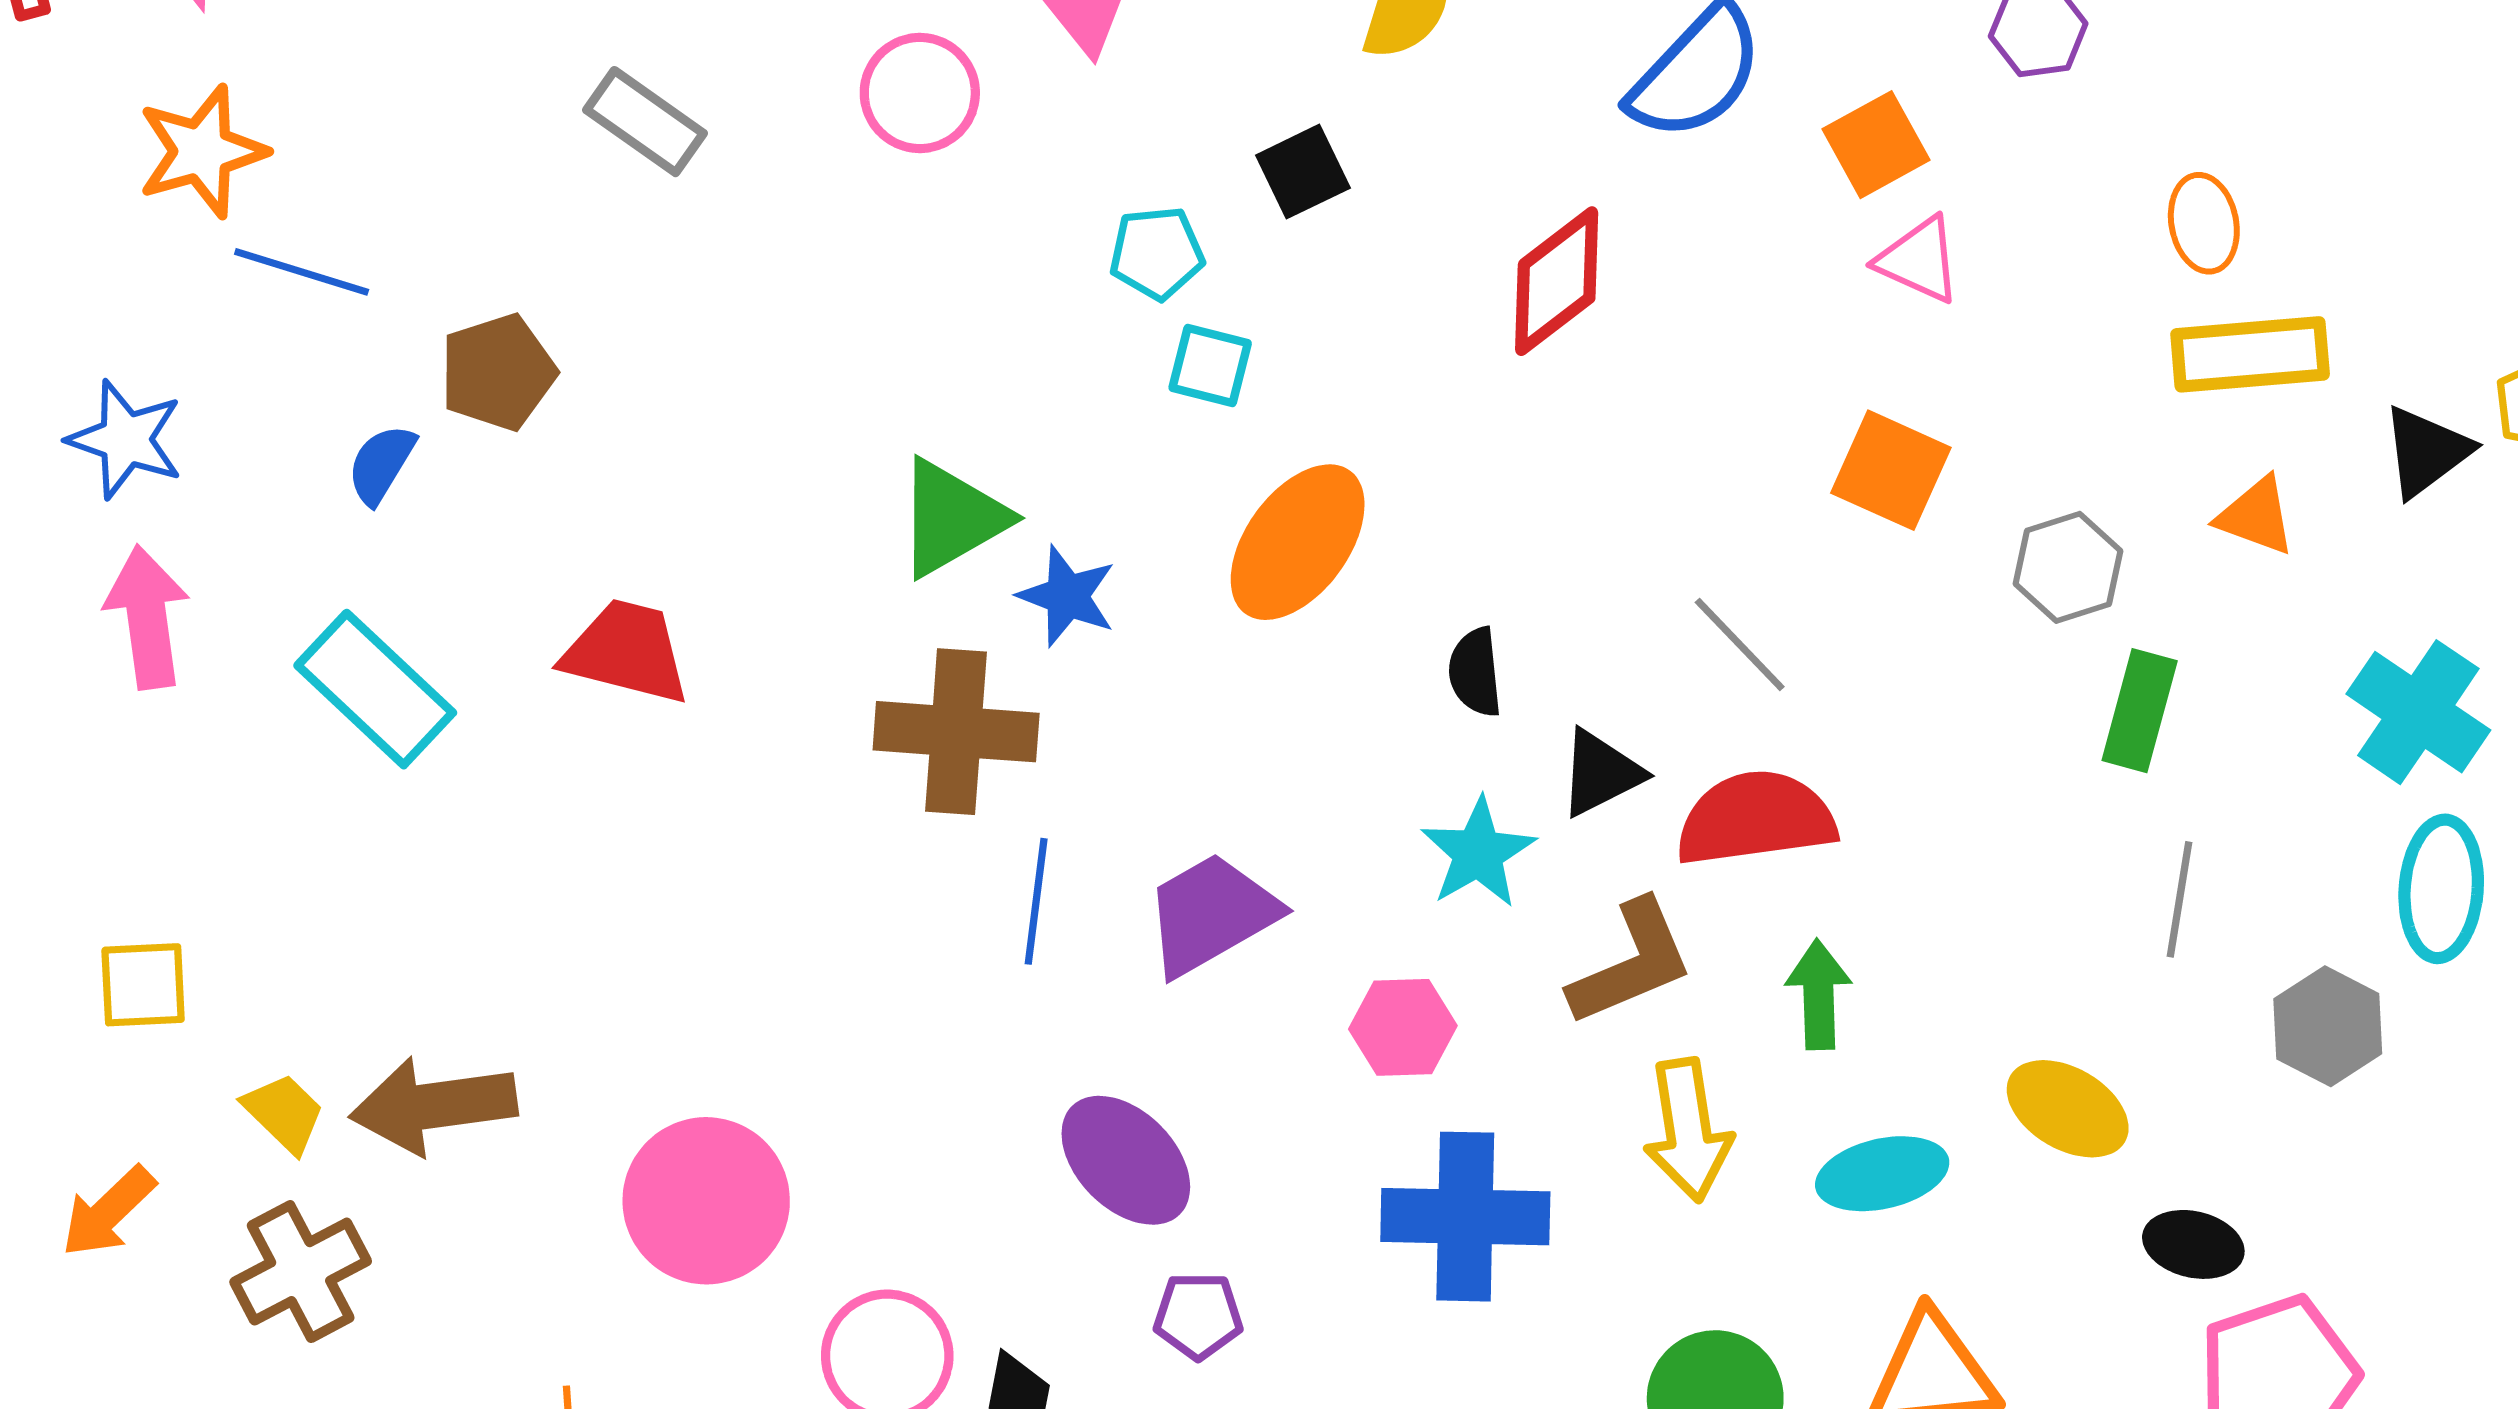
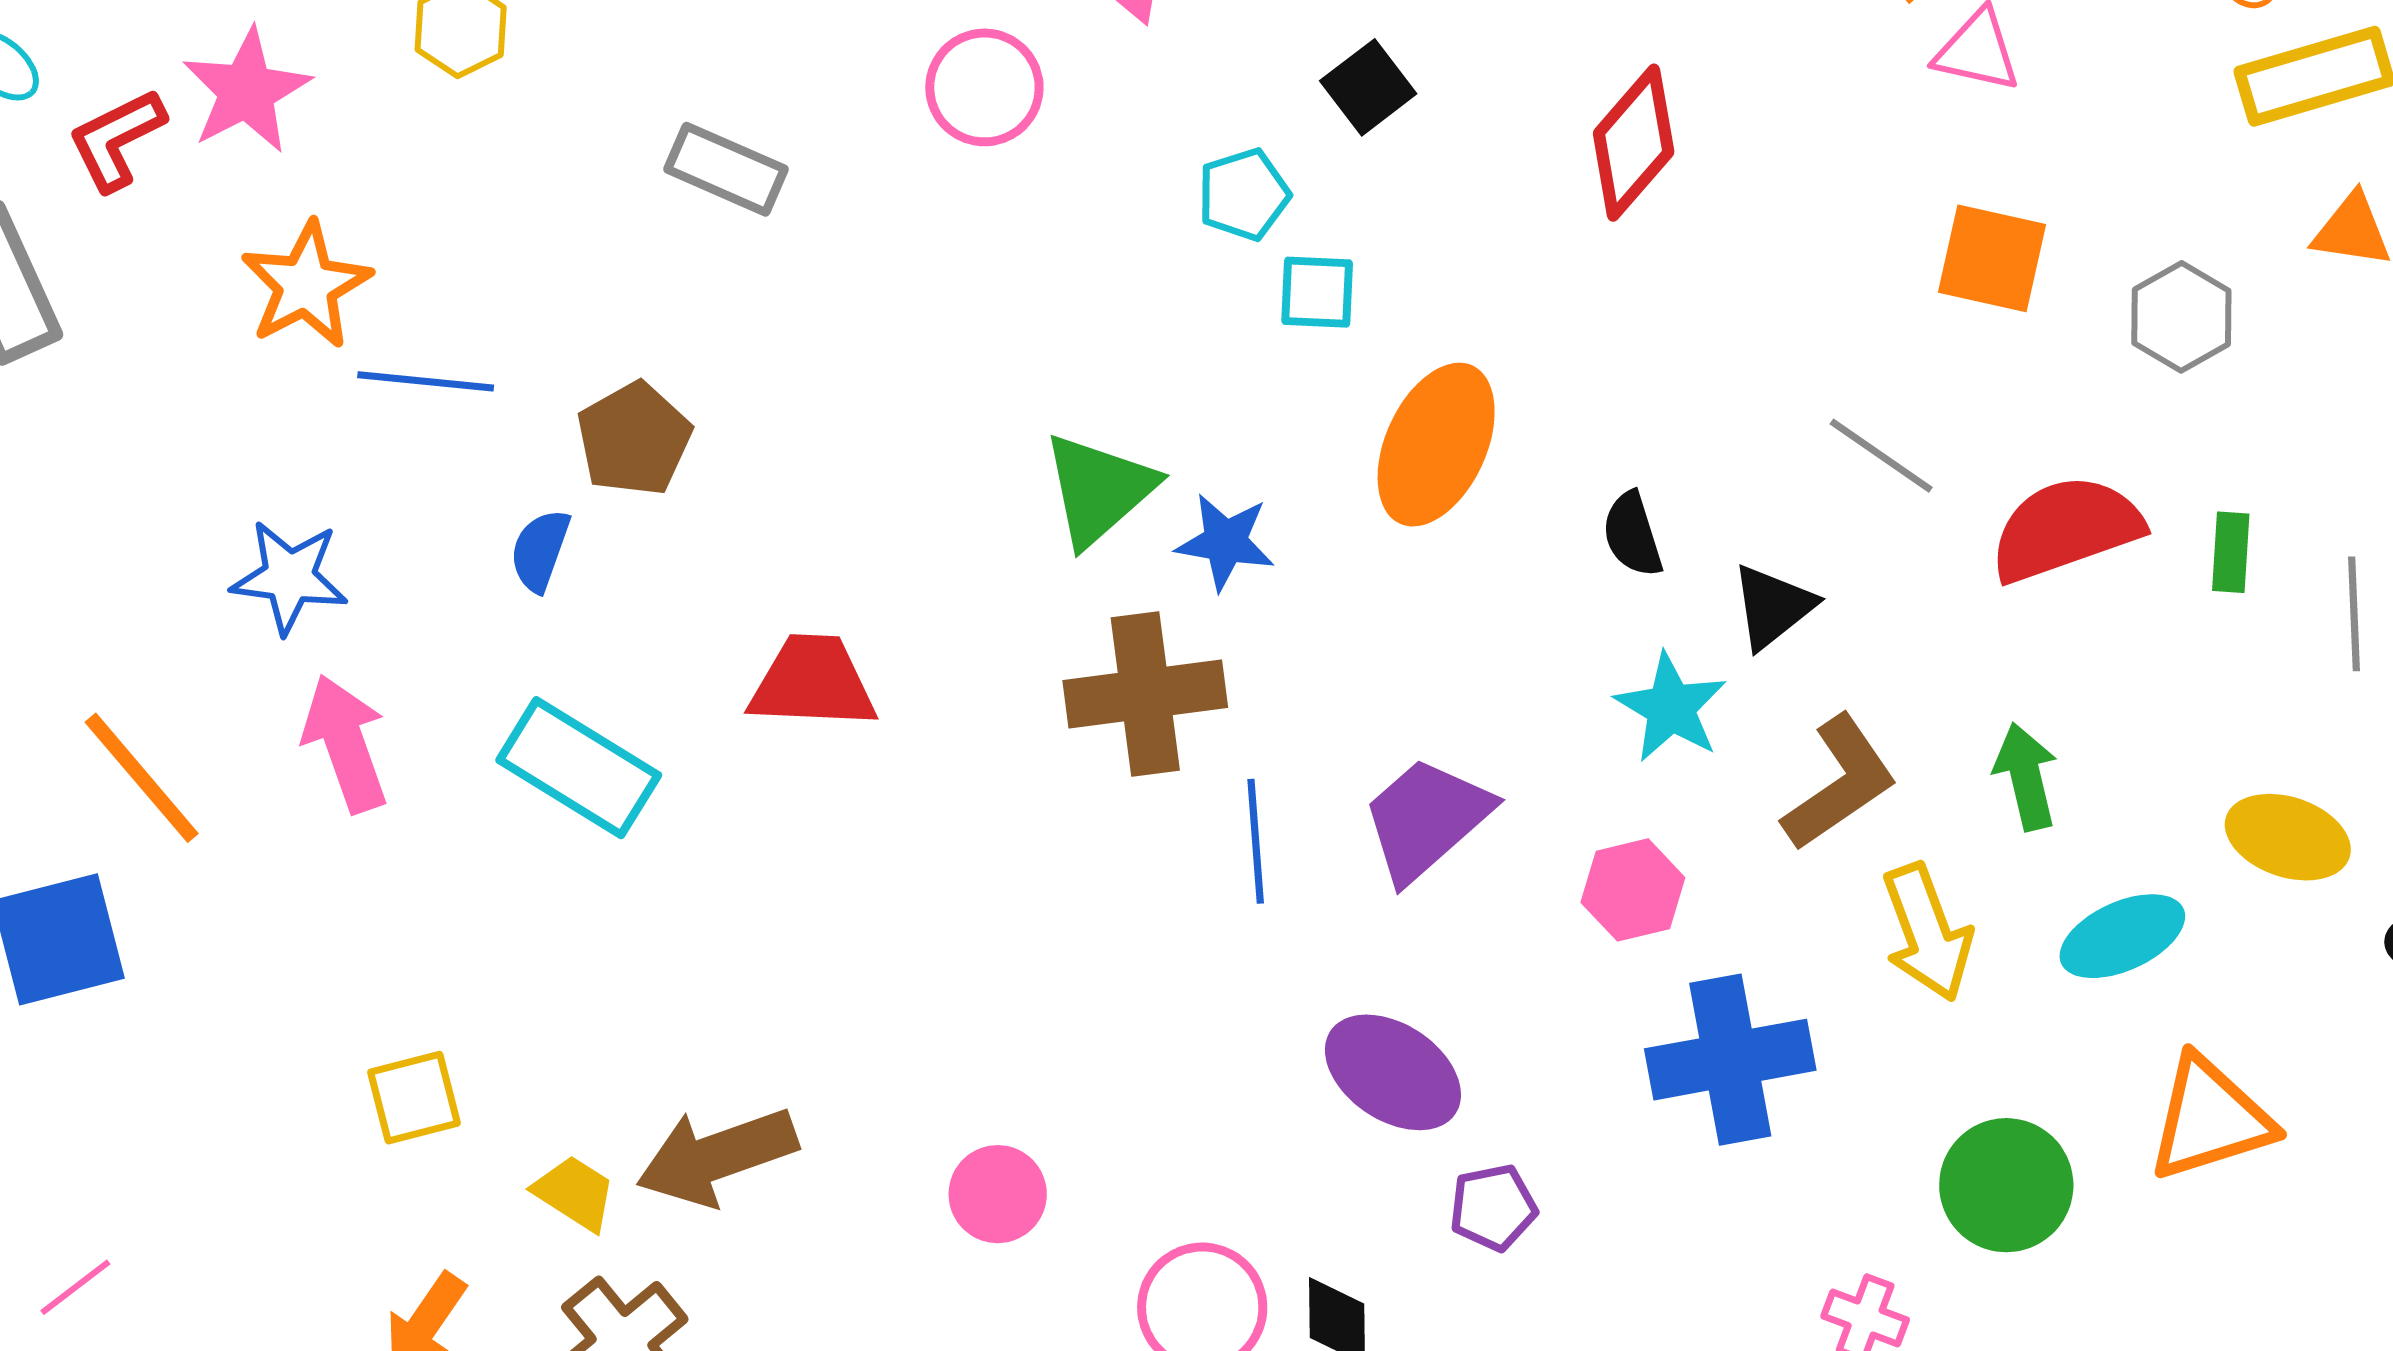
green rectangle: (2140, 711) -> (2231, 552), moved, size x0.7
red semicircle: (1756, 819) -> (2066, 529), moved
pink circle: (706, 1201) -> (998, 1194), size x0.6

